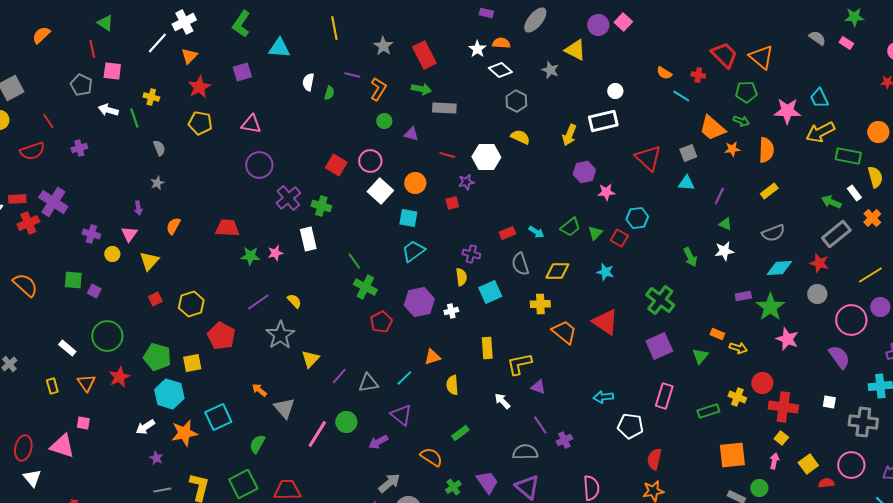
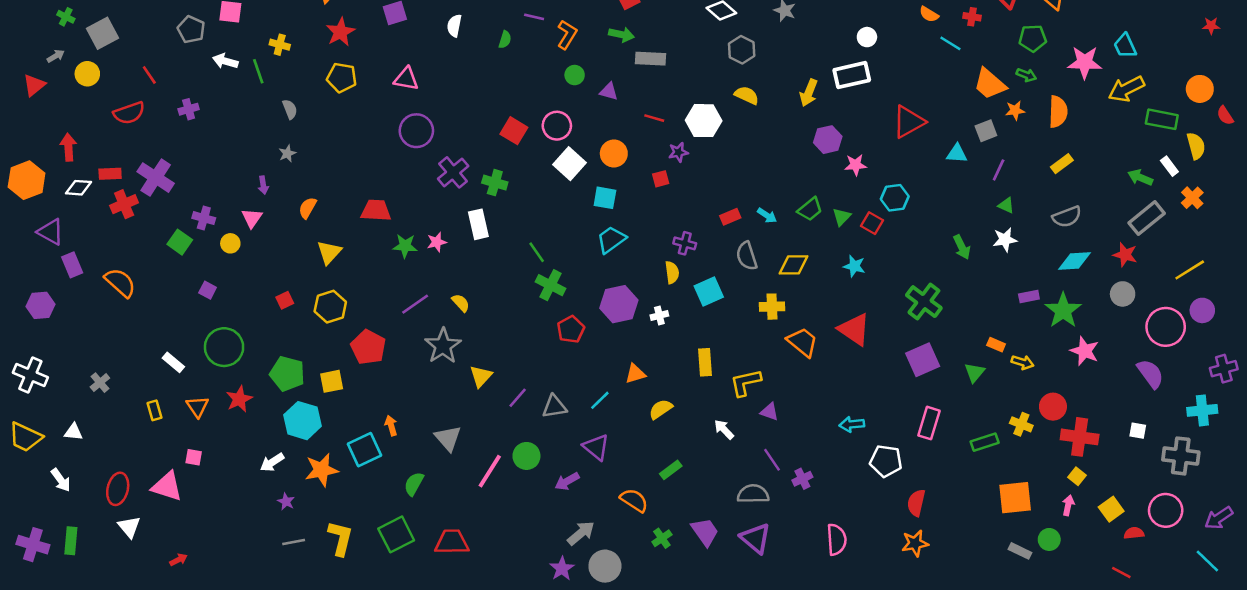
white semicircle: (308, 82) -> (454, 26), moved
gray square: (688, 153) -> (986, 131), moved
red triangle: (648, 158) -> (909, 122), turned 48
yellow triangle: (149, 261) -> (329, 252), moved
green square: (73, 280) -> (180, 242), moved, turned 30
yellow semicircle: (452, 385) -> (661, 409), turned 60
orange arrow: (259, 390) -> (391, 426), moved, turned 35

